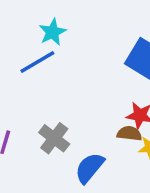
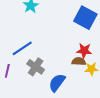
blue line: (37, 62) -> (22, 48), moved

